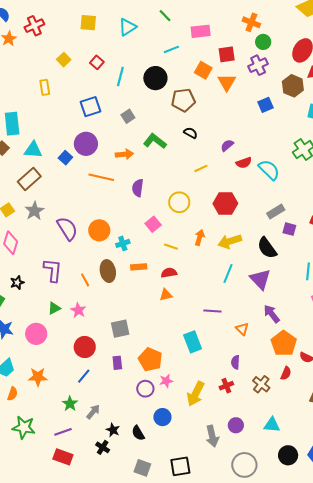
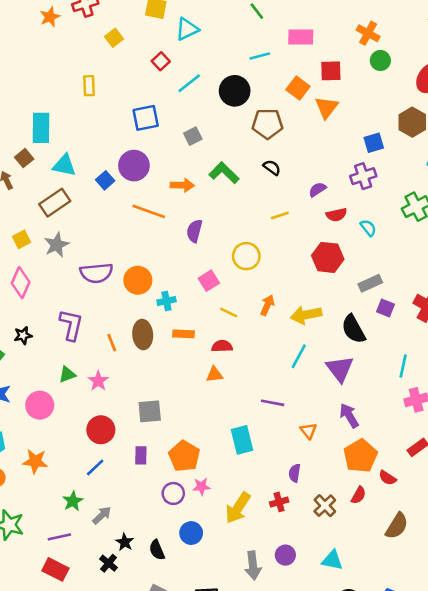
cyan triangle: (127, 27) -> (187, 29), moved
yellow square: (64, 60) -> (114, 38), moved
purple cross: (258, 65) -> (363, 176), moved
cyan line: (120, 76) -> (189, 83), turned 30
cyan semicircle: (269, 170) -> (368, 228), size x0.6
red hexagon: (225, 203) -> (328, 257), moved
purple semicircle: (67, 229) -> (96, 273), turned 110

